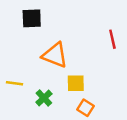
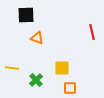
orange triangle: (55, 55) -> (37, 38), moved, size x0.6
orange square: (86, 108) -> (70, 88), turned -32

